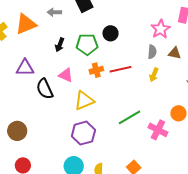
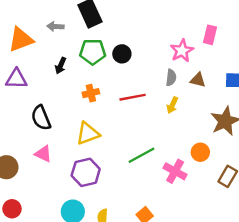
green pentagon: (87, 44) -> (93, 52), moved
purple triangle: (25, 68) -> (16, 79), moved
orange cross: (96, 70) -> (91, 93), moved
pink triangle: (66, 75) -> (43, 154), moved

